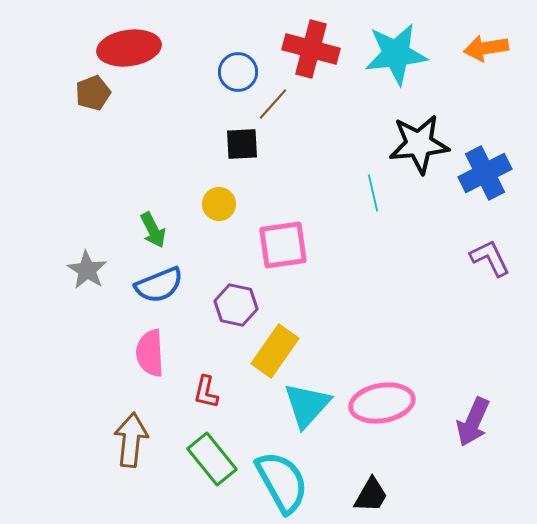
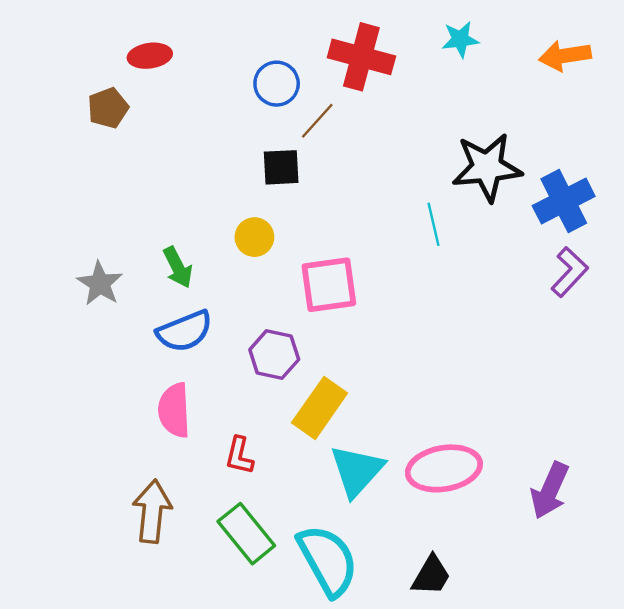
red ellipse: (129, 48) -> (150, 56), size x0.6
cyan star: (396, 54) -> (460, 39), moved, size x0.5
purple L-shape: (490, 258) -> (570, 272), moved, turned 69
gray star: (87, 270) -> (100, 284), moved

